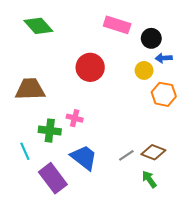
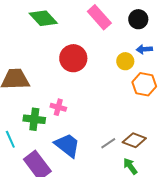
pink rectangle: (117, 25) -> (99, 17), turned 30
green diamond: (38, 26) -> (43, 18), moved
black circle: (151, 38) -> (138, 19), moved

